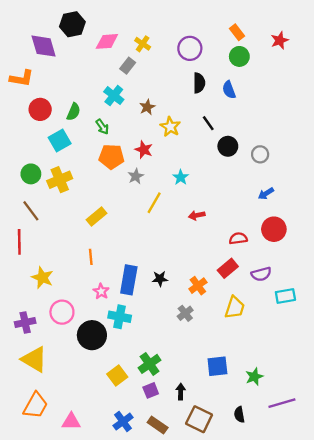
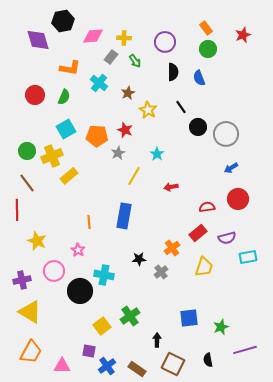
yellow cross: (143, 44) -> (124, 38), turned -32
orange L-shape: (22, 78) -> (70, 68), moved
green arrow: (102, 127) -> (135, 61), moved
cyan square: (60, 141) -> (66, 129), moved
gray circle: (260, 154) -> (226, 134), size x1.6
yellow rectangle: (97, 217) -> (69, 176), moved
orange line: (91, 257) -> (89, 222), moved
black star: (160, 279) -> (139, 259), moved
blue rectangle: (129, 280) -> (124, 216), moved
pink star: (101, 291) -> (78, 250), moved
purple square: (151, 390) -> (89, 351), moved, turned 32

